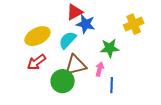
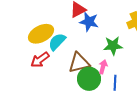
cyan semicircle: (68, 40) -> (57, 42), moved
green circle: (63, 81) -> (89, 79), moved

